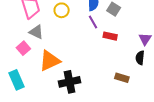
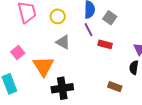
gray triangle: (36, 32) -> (63, 42), moved
orange triangle: (50, 61) -> (43, 66), turned -40

